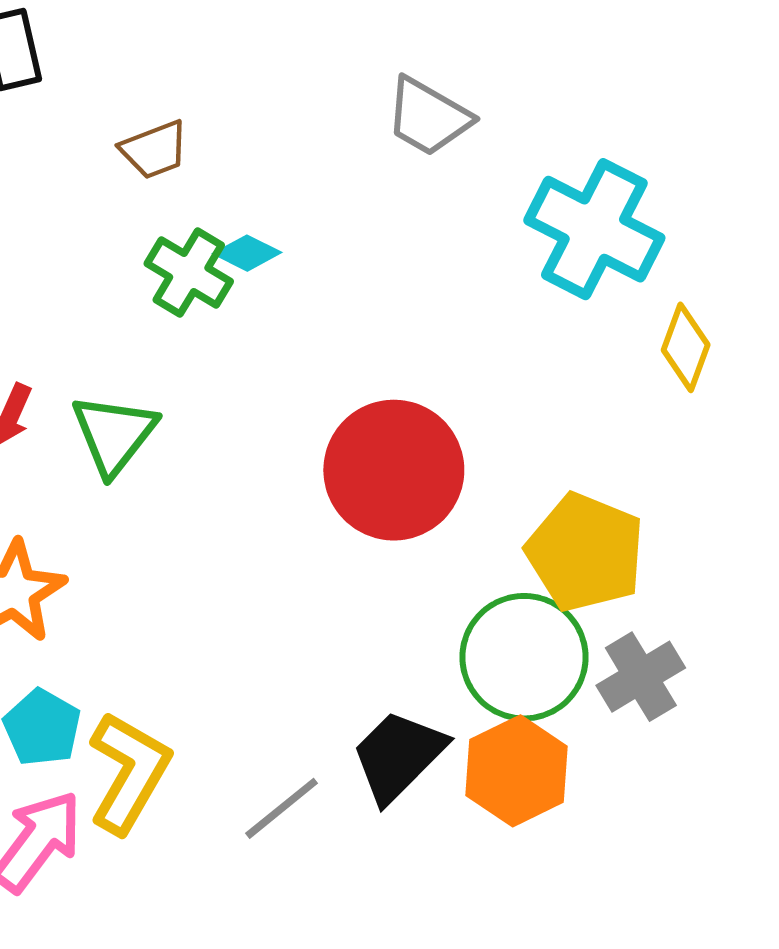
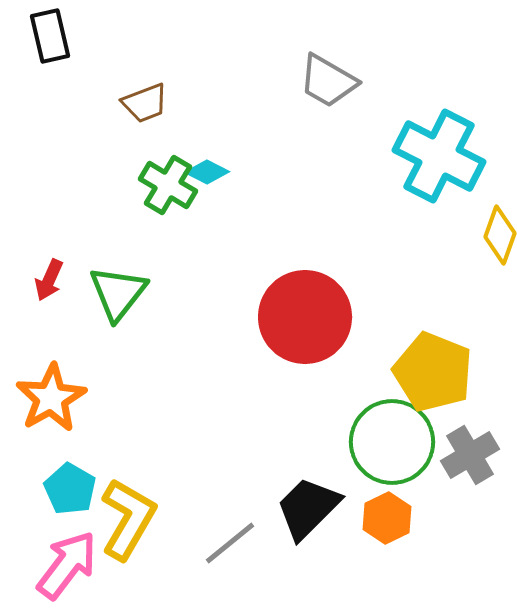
orange hexagon: (517, 771) -> (387, 518), size x0.7

